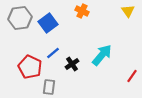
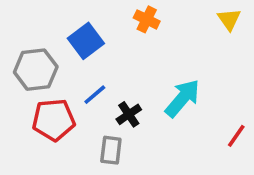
gray hexagon: (20, 18) -> (36, 70), moved
red pentagon: (30, 67) -> (54, 120), turned -30
gray rectangle: (49, 87) -> (111, 150), moved

